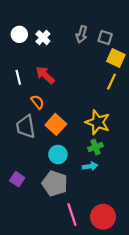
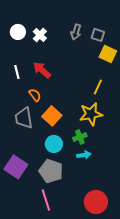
yellow line: (112, 82) -> (98, 87), moved
yellow star: (98, 122) -> (91, 114), turned -30
green cross: (95, 147) -> (80, 137), moved
purple square: (17, 179) -> (16, 167), size x1.6
pink line: (72, 215) -> (46, 200), moved

